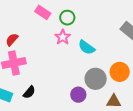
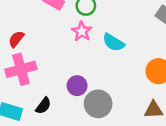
gray circle: (96, 79) -> (98, 104), moved
purple circle: (78, 95) -> (77, 86), moved

